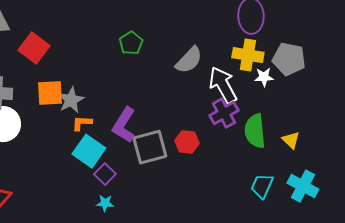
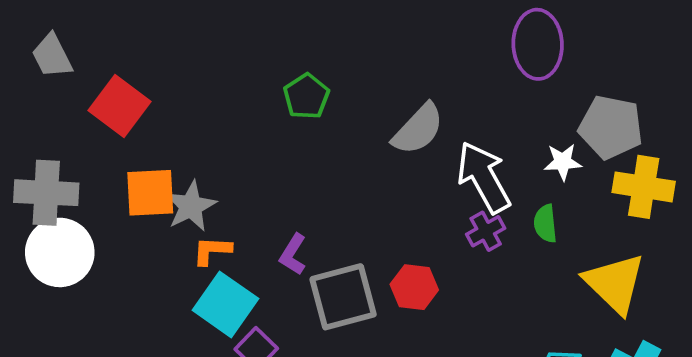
yellow cross: (248, 55) -> (644, 187), moved
purple cross: (224, 113) -> (486, 231), size x0.7
purple L-shape: (124, 125) -> (293, 254), size x0.6
green semicircle: (255, 131) -> (545, 224), moved, size x0.6
yellow triangle: (291, 140) -> (615, 283), size x1.8

